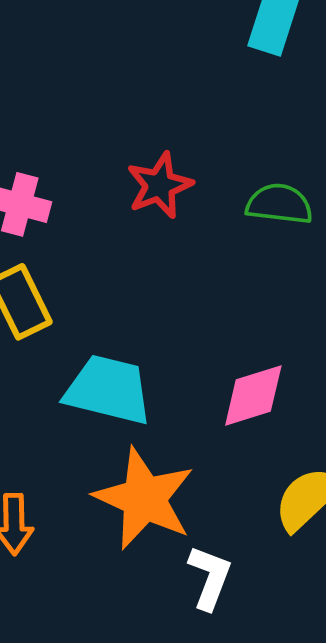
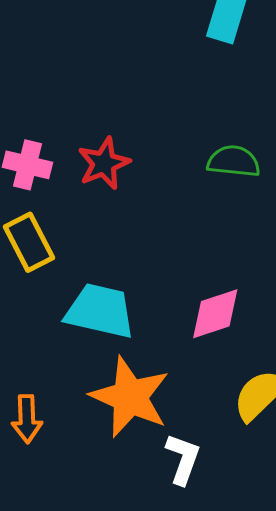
red star: (160, 185) -> (104, 163), moved

